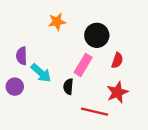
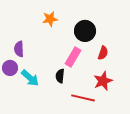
cyan arrow: (41, 73) -> (30, 78), moved
purple circle: (15, 87) -> (10, 68), moved

